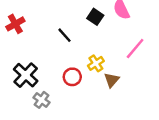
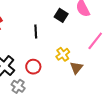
black line: (64, 35) -> (36, 31), turned 40
red circle: (72, 77) -> (33, 67), moved

